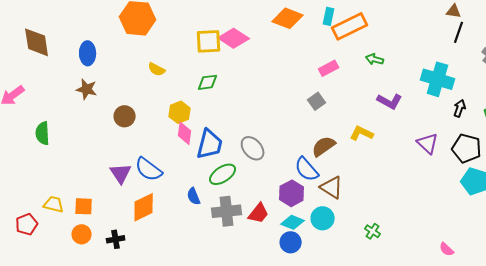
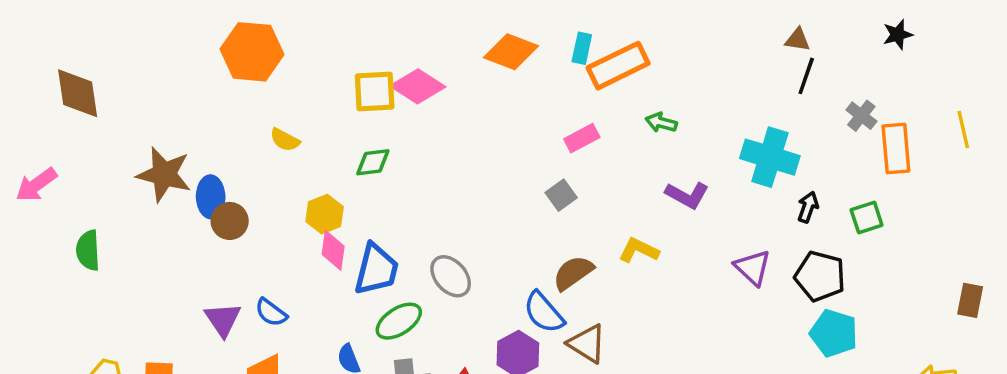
blue ellipse: (88, 53) -> (211, 197), moved
brown star: (87, 89) -> (164, 174), size x1.5
blue semicircle: (149, 169) -> (271, 312), size x0.7

